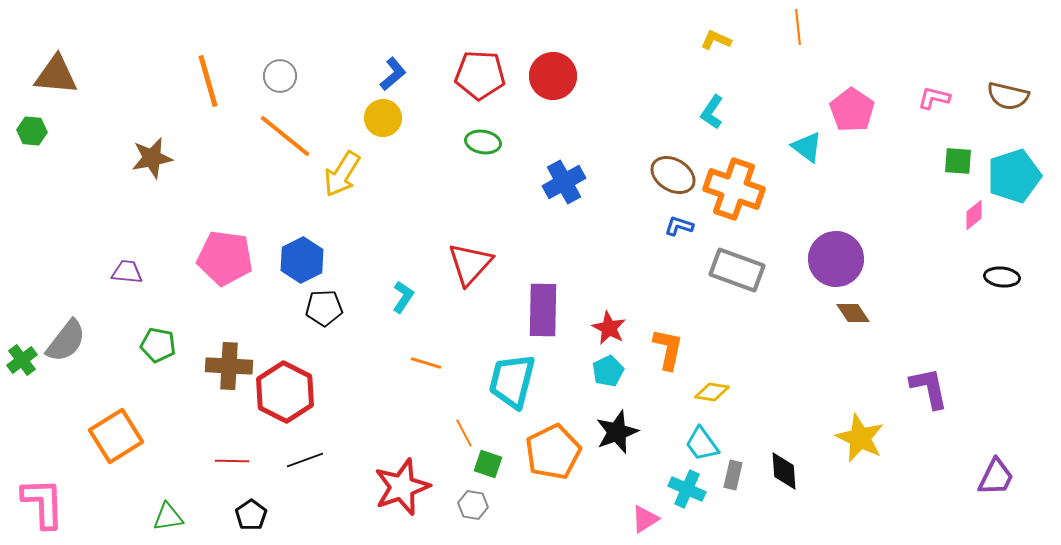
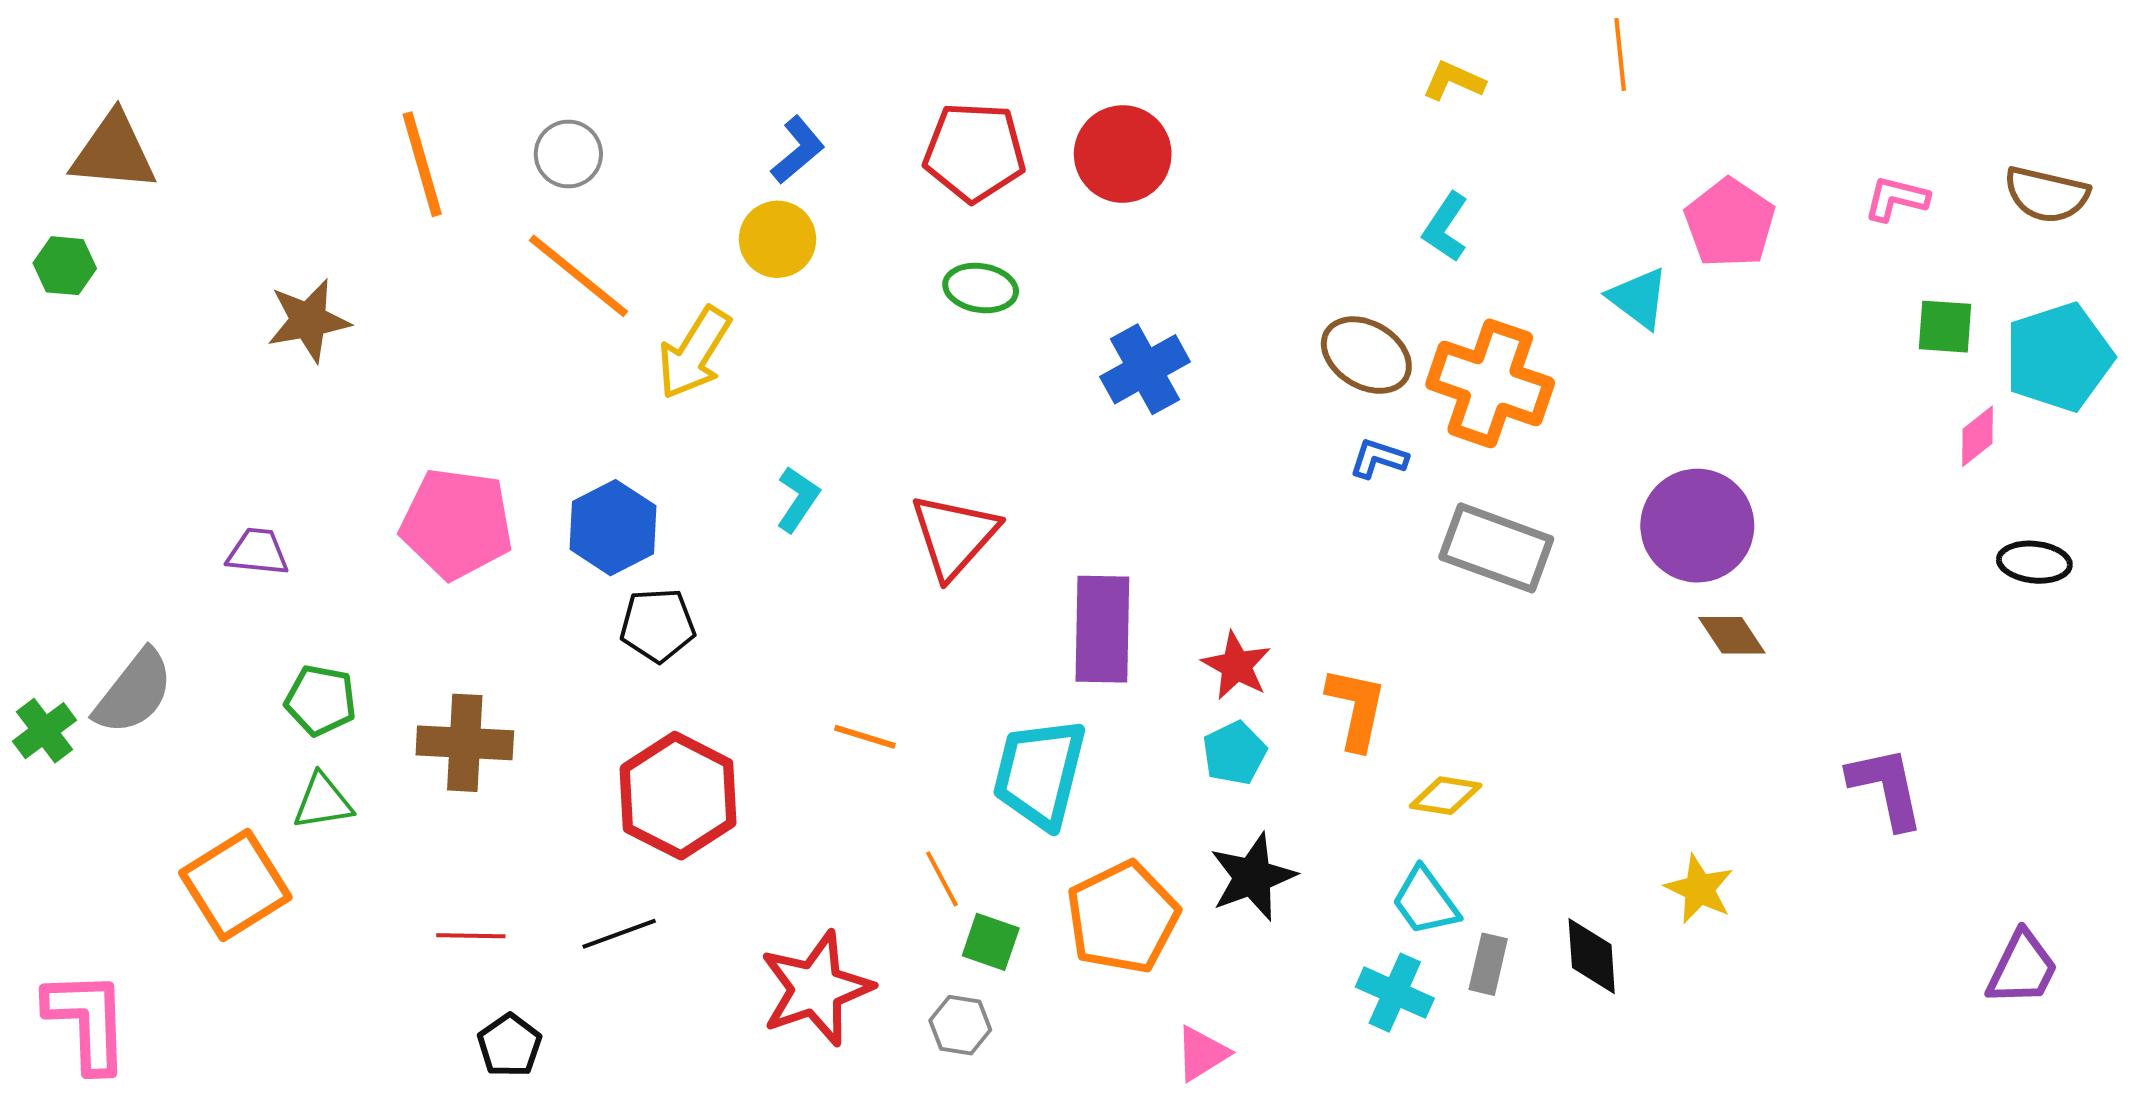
cyan L-shape: (403, 297) -> (798, 499), moved
red hexagon: (285, 392) -> (678, 796), moved
yellow star: (860, 438) -> (1699, 889), moved, size x0.7
green triangle: (168, 517) -> (323, 802), moved
pink triangle: (645, 519) -> (1202, 1054), moved

